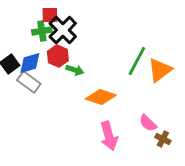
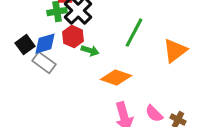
green line: (137, 61) -> (134, 33), moved
pink semicircle: (148, 123) -> (154, 114), moved

